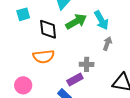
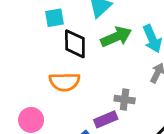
cyan square: (23, 14) -> (55, 18), moved

